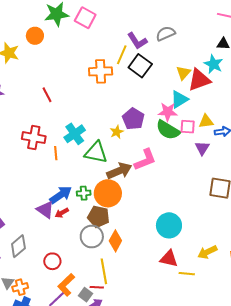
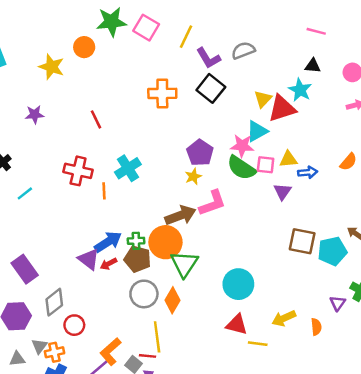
yellow line: (122, 55) -> (186, 37), moved
yellow star: (117, 132) -> (193, 177), moved
green triangle: (96, 152) -> (184, 264), moved, turned 50
brown pentagon: (98, 217) -> (137, 259), moved
red circle: (52, 261) -> (74, 325), moved

